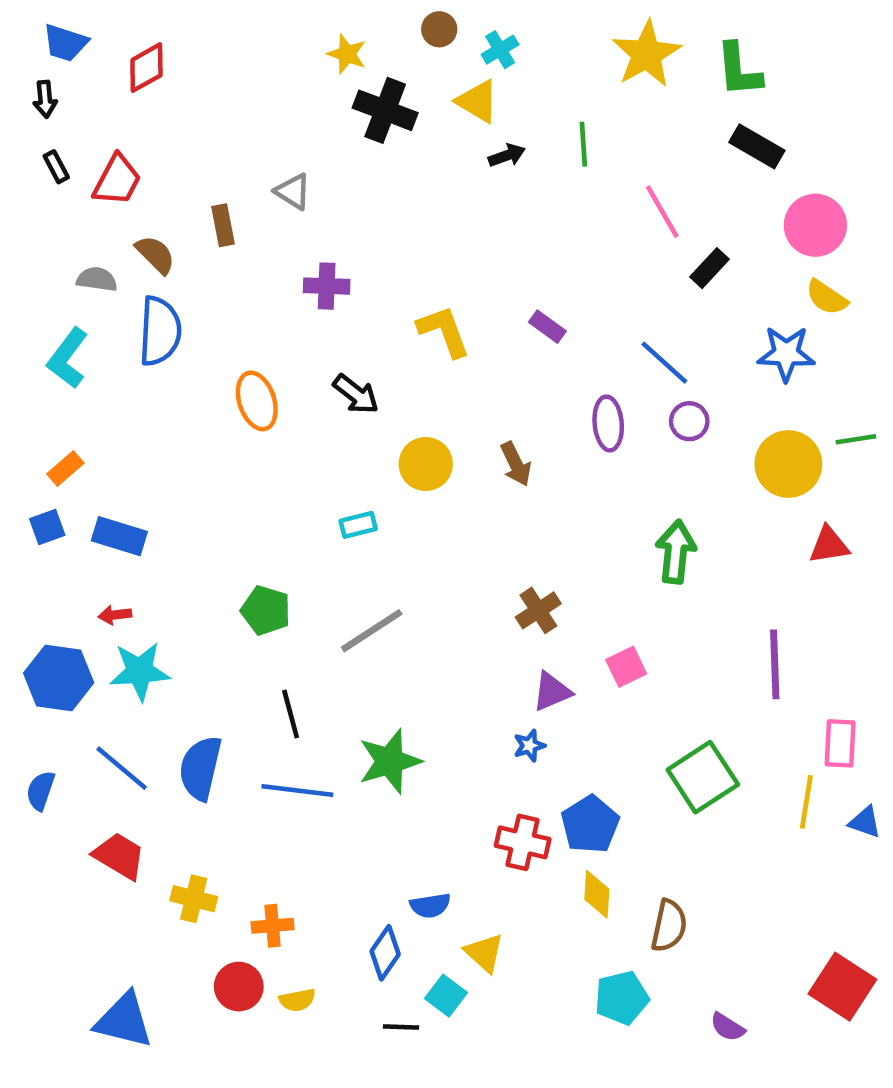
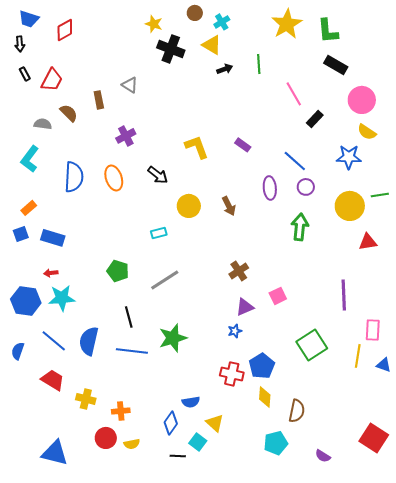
purple cross: (327, 286) -> (126, 136), moved, turned -30
blue semicircle: (160, 331) -> (74, 177), moved
green arrow: (676, 552) -> (300, 227), moved

